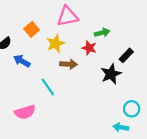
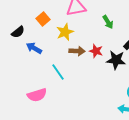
green arrow: (102, 33) -> (108, 22), turned 72
red star: (89, 48) -> (96, 51), moved
black star: (111, 74) -> (116, 60), turned 30

